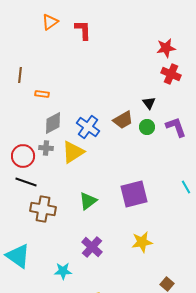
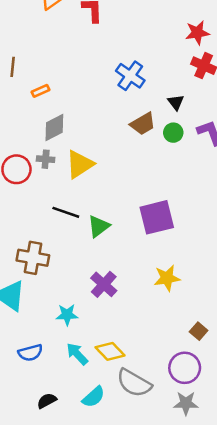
orange rectangle: (42, 94) -> (40, 91), turned -32
blue cross: (88, 127) -> (130, 76), moved
black line: (26, 182) -> (66, 212), moved
brown cross: (43, 209) -> (33, 258), moved

